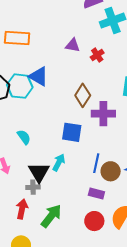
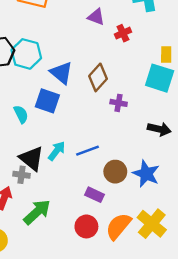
blue triangle: (39, 76) -> (61, 73), moved
purple cross: (103, 114) -> (119, 103), size x0.6
blue square: (72, 132) -> (47, 101), moved
blue line: (96, 163) -> (87, 151), moved, turned 48
black triangle: (39, 172) -> (32, 158), turned -30

